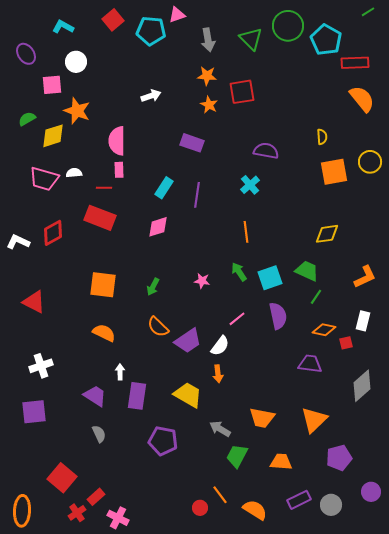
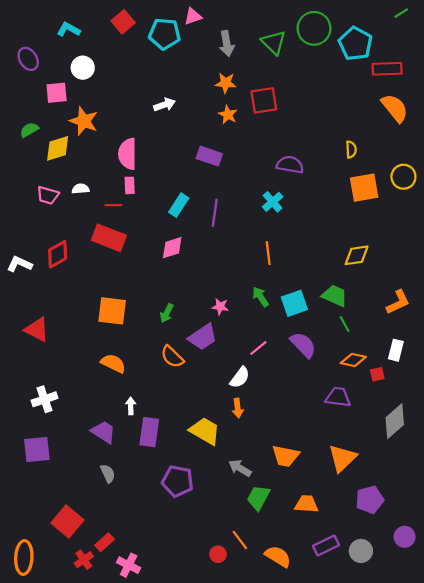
pink trapezoid: (44, 179) -> (48, 195), size x0.7
green line: (316, 297) -> (345, 324), turned -63
purple semicircle: (278, 316) -> (303, 345), turned -32
purple trapezoid: (188, 341) -> (203, 337), moved

